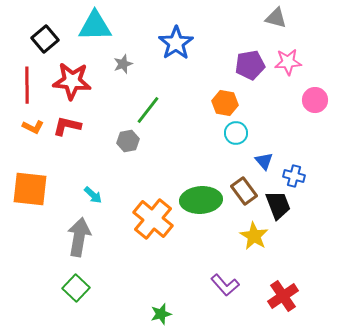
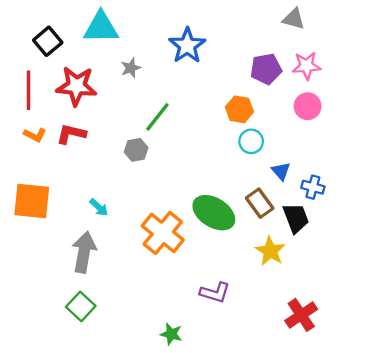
pink circle: (315, 100) -> (308, 106), moved
green ellipse: (201, 200) -> (214, 213), turned 36
purple L-shape: (225, 285) -> (215, 293), moved, turned -32
green star: (161, 314) -> (171, 334), turned 30

